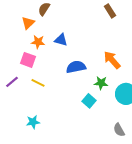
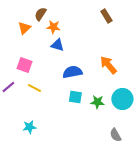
orange star: (38, 42) -> (53, 27), moved
green star: (101, 83) -> (97, 102), moved
cyan square: (89, 101) -> (75, 97), moved, turned -32

